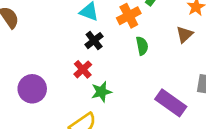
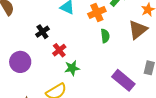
brown triangle: (185, 34) -> (138, 30), size x1.5
black cross: (94, 41) -> (42, 32), moved

